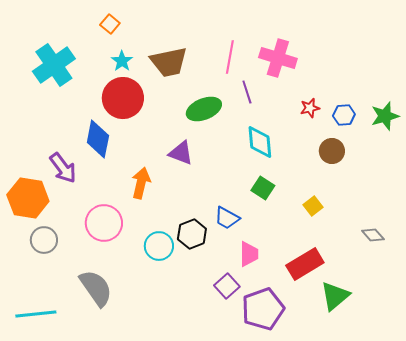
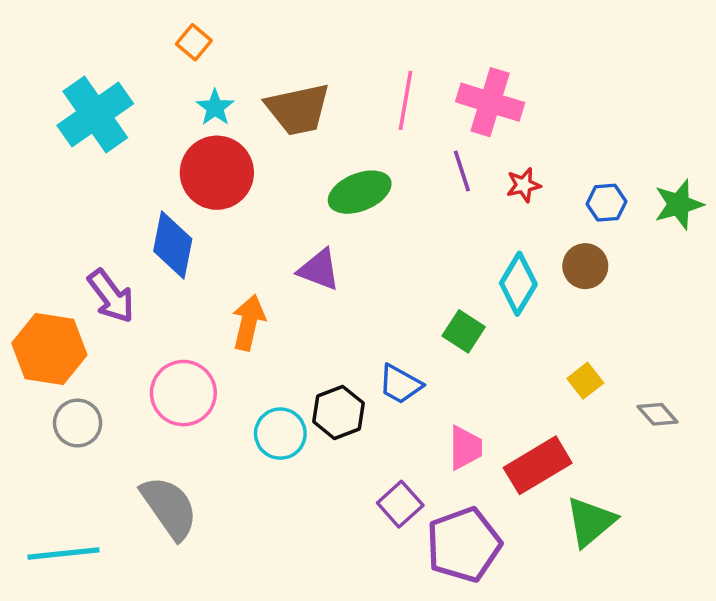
purple line: (247, 92) -> (462, 171), moved
red star: (310, 108) -> (524, 185), moved
cyan diamond: (260, 142) -> (518, 284), moved, turned 36
yellow square: (313, 206) -> (585, 381), moved
pink trapezoid: (249, 254) -> (465, 448), moved

